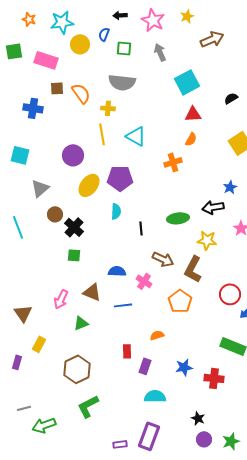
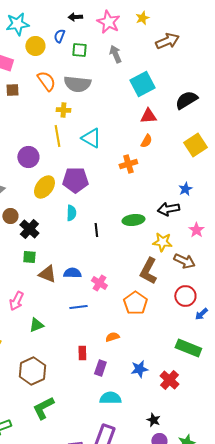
orange semicircle: (81, 93) -> (46, 81), moved
black semicircle: (231, 98) -> (186, 100), size x1.6
brown arrow: (163, 259) -> (184, 261), moved
brown triangle: (92, 292) -> (47, 274), moved
red cross: (214, 378) -> (169, 380), turned 36

